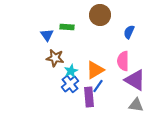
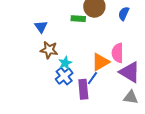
green rectangle: (67, 27) -> (78, 19), moved
blue semicircle: (129, 32) -> (124, 14), moved
orange triangle: (95, 70) -> (100, 62), moved

